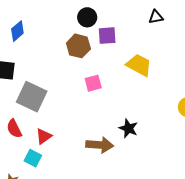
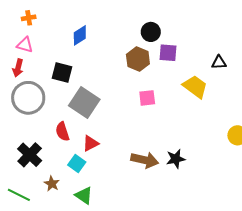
black triangle: (156, 17) -> (219, 62), moved
black star: (128, 128) -> (176, 159), moved, turned 30

